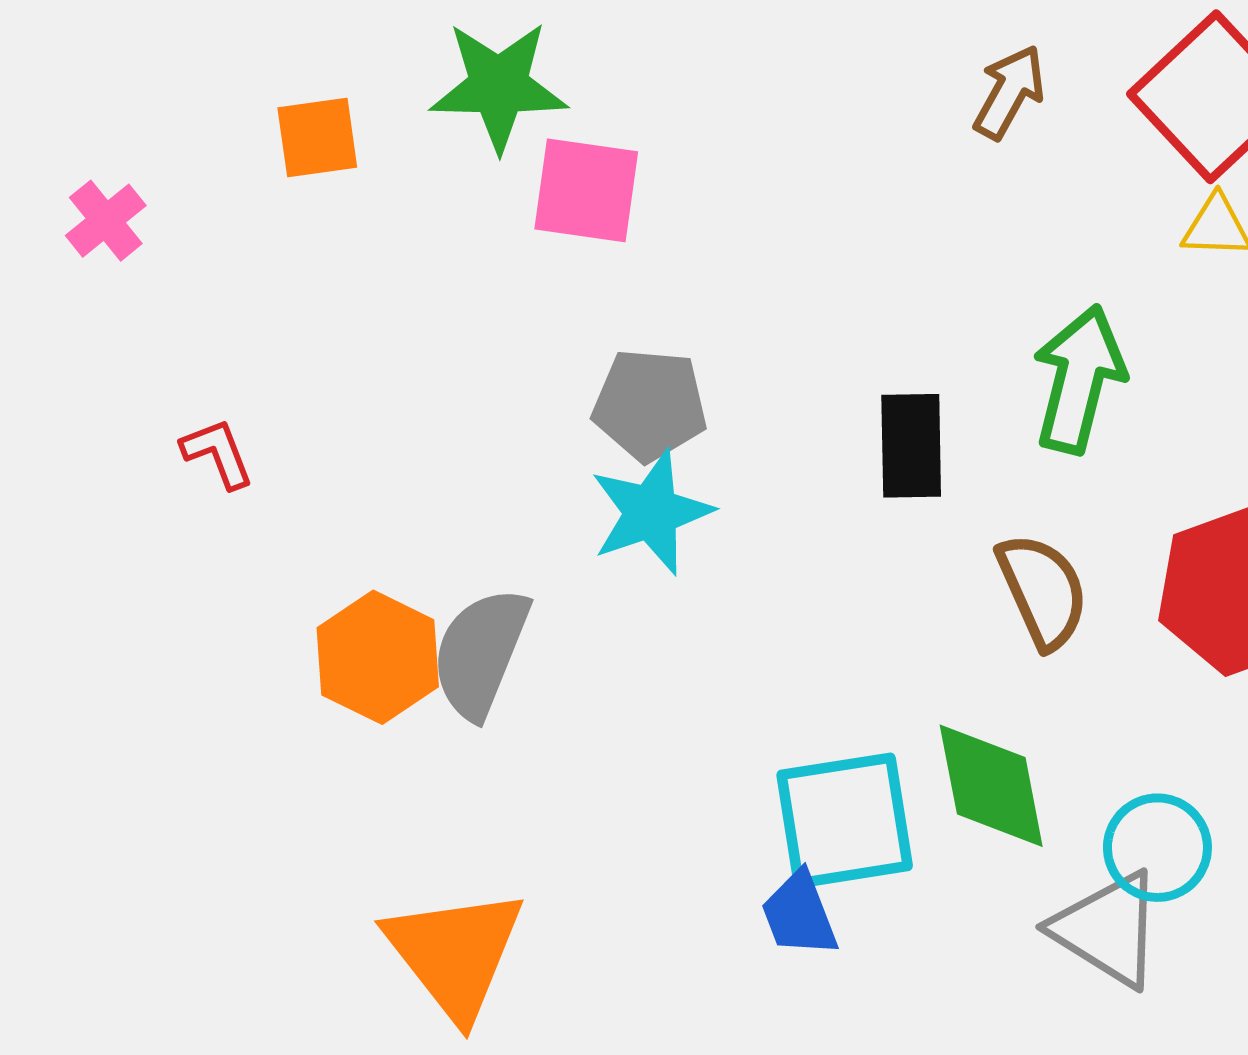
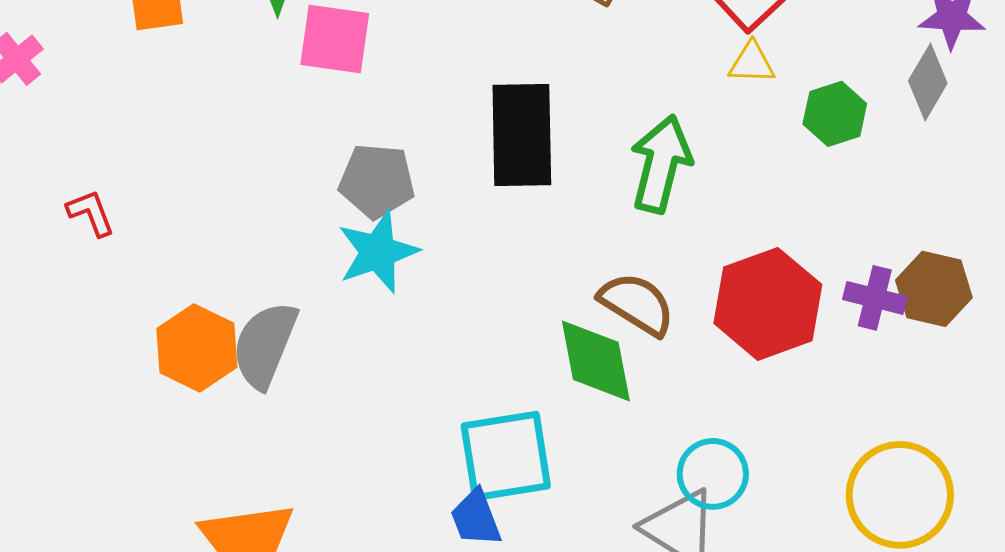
black rectangle: (911, 446) -> (522, 135), moved, size x1.5
brown semicircle: (1043, 591) -> (637, 304), turned -34
green diamond: (991, 786) -> (596, 361), moved

